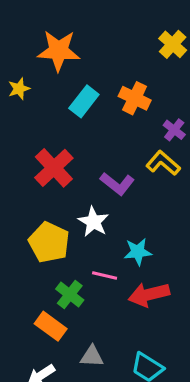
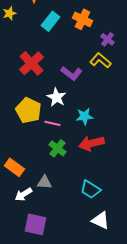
pink line: (105, 276) -> (52, 123), moved
green cross: (70, 295) -> (57, 148), moved
orange rectangle: (51, 326) -> (14, 167), moved
gray triangle: (92, 356) -> (44, 182), moved

